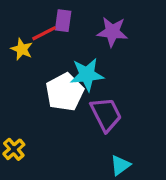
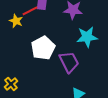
cyan star: (87, 75) -> (87, 37), moved

